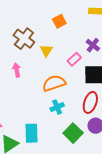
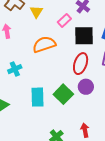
cyan cross: (57, 107) -> (15, 69), moved
cyan rectangle: (31, 133) -> (38, 97), moved

